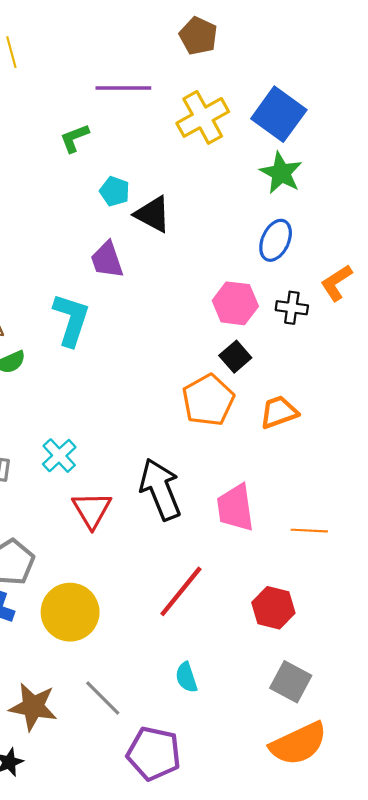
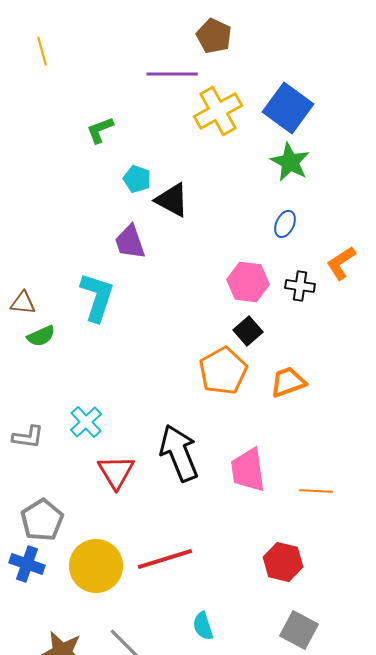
purple line: (123, 88) -> (172, 74), moved
blue ellipse: (276, 240) -> (285, 224), size x0.7
red line: (181, 591) -> (165, 559), moved, turned 34

